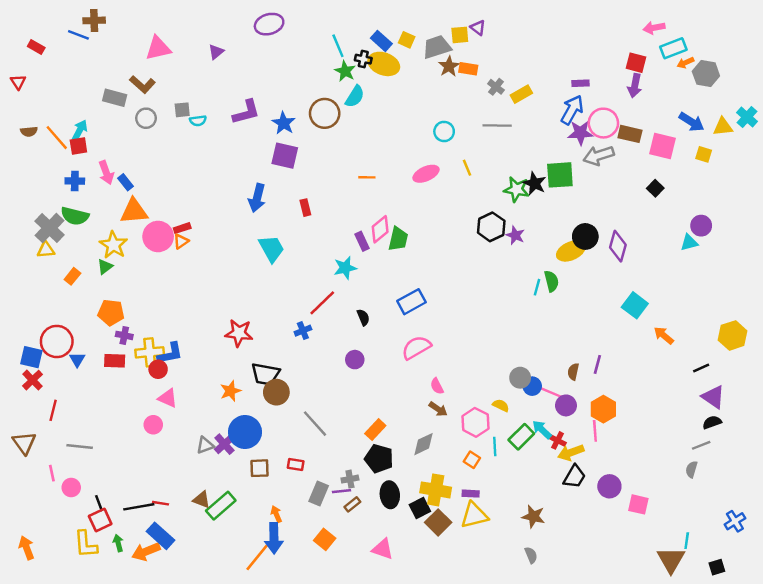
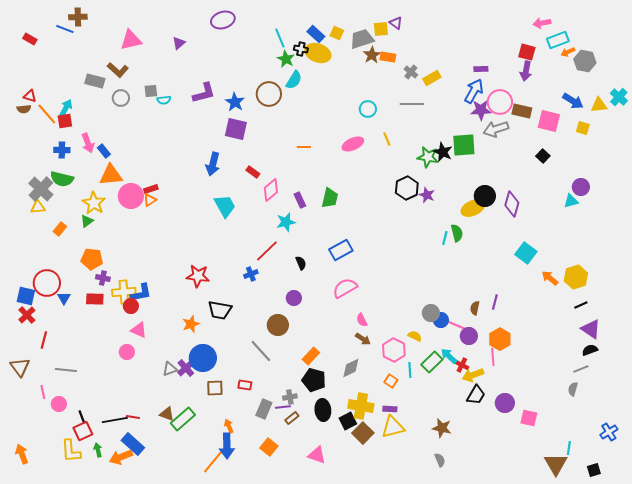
red triangle: (18, 82) -> (30, 96), moved, turned -40
red rectangle: (305, 208) -> (253, 172), turned -40
pink diamond: (380, 229) -> (271, 190), moved
yellow hexagon: (733, 335) -> (576, 277), moved
brown circle: (276, 392) -> (278, 325), moved

